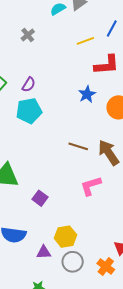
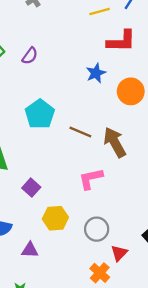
cyan pentagon: (29, 111) -> (40, 114), moved, turned -30
yellow hexagon: (65, 237) -> (55, 218), moved
gray circle: (73, 262) -> (97, 229), moved

